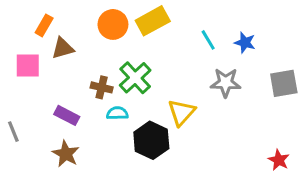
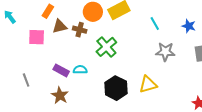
blue star: (245, 43) -> (189, 26), moved
brown cross: (102, 87) -> (80, 30), moved
yellow triangle: (182, 112) -> (148, 84), moved, turned 30
cyan semicircle: (117, 113) -> (80, 70), moved

